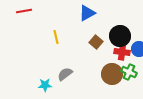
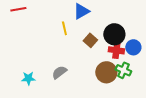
yellow line: (56, 37) -> (64, 28), moved
cyan star: (45, 85) -> (28, 78), moved

